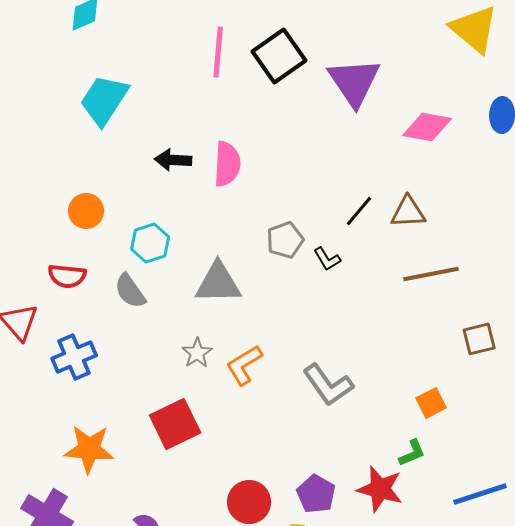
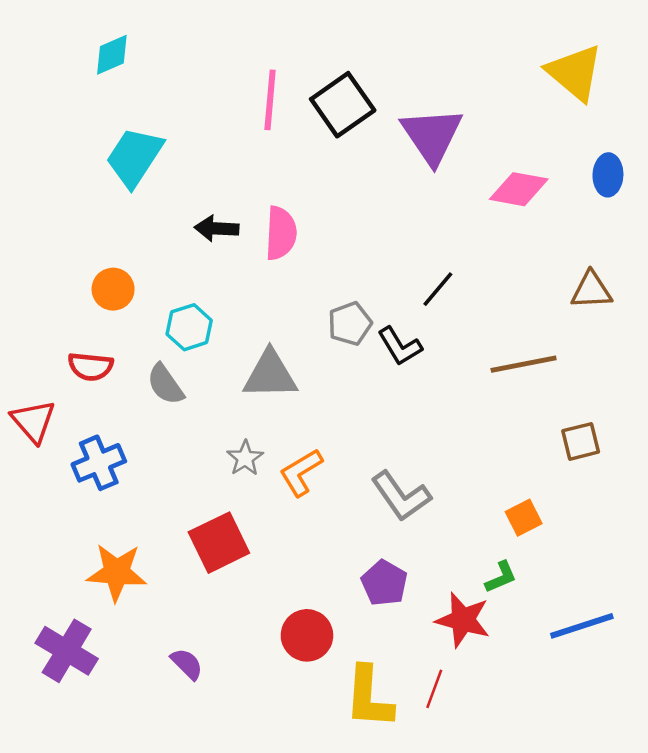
brown triangle: (408, 212) -> (591, 290), moved
black L-shape: (327, 259) -> (400, 346), size x1.4
purple pentagon: (316, 494) -> (384, 583), moved

